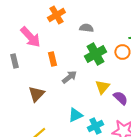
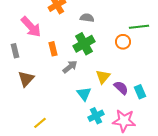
green cross: (95, 54) -> (84, 44), moved
brown triangle: (36, 94) -> (26, 79), moved
cyan triangle: (75, 115) -> (84, 94), moved, turned -42

